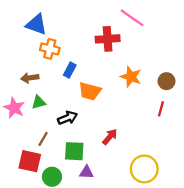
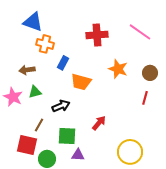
pink line: (132, 18) -> (140, 32), moved

